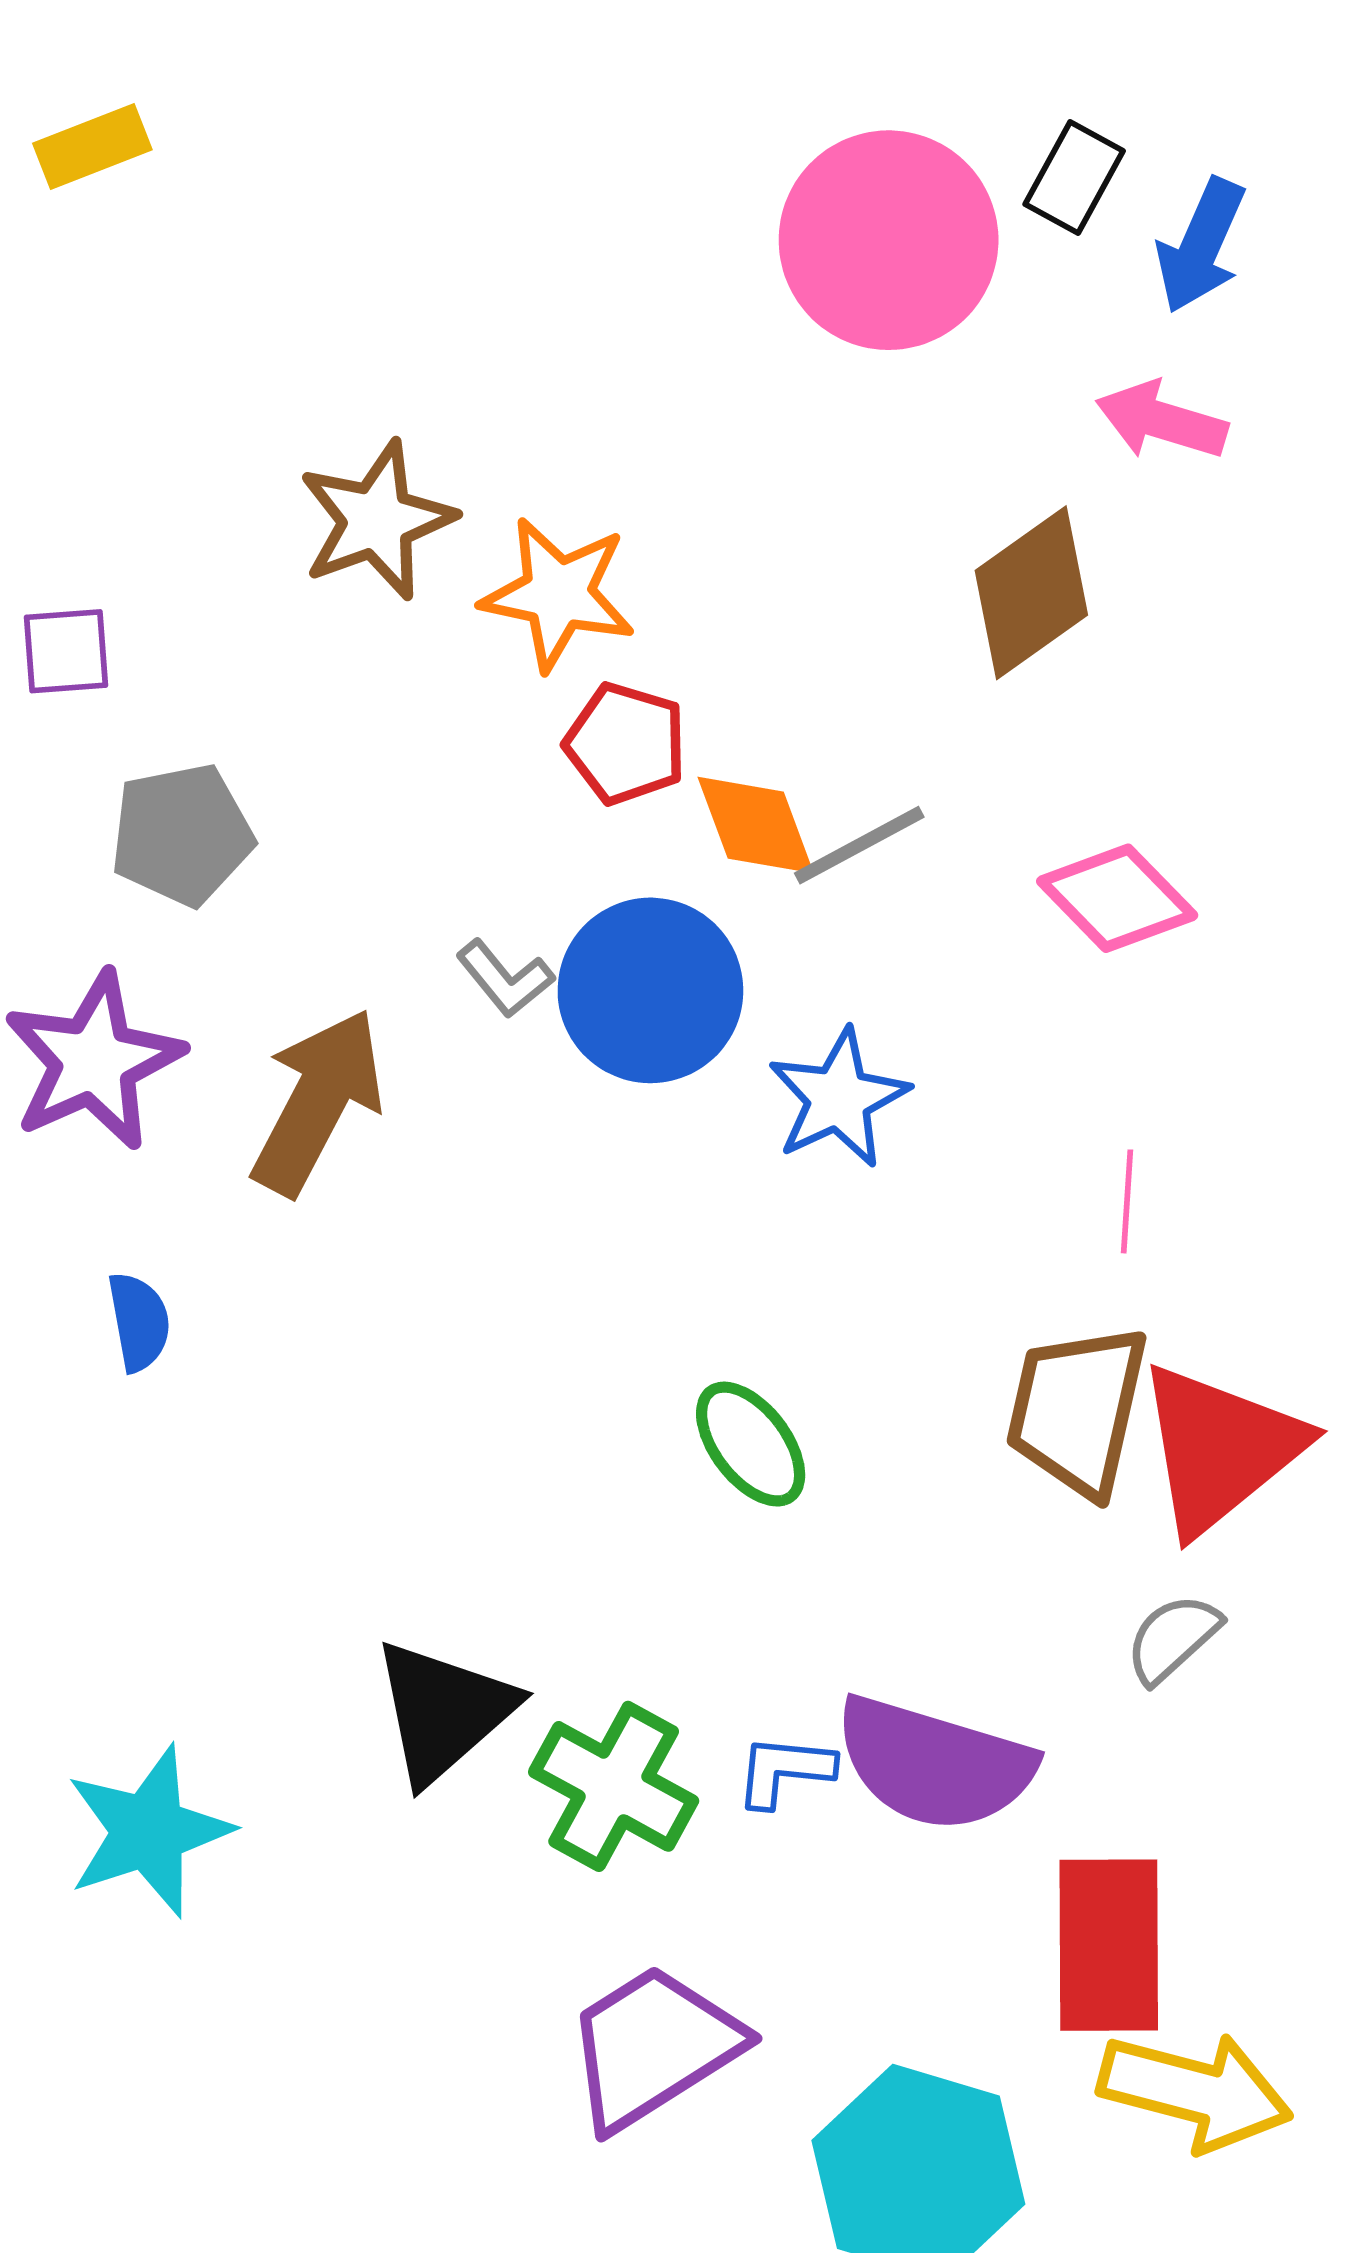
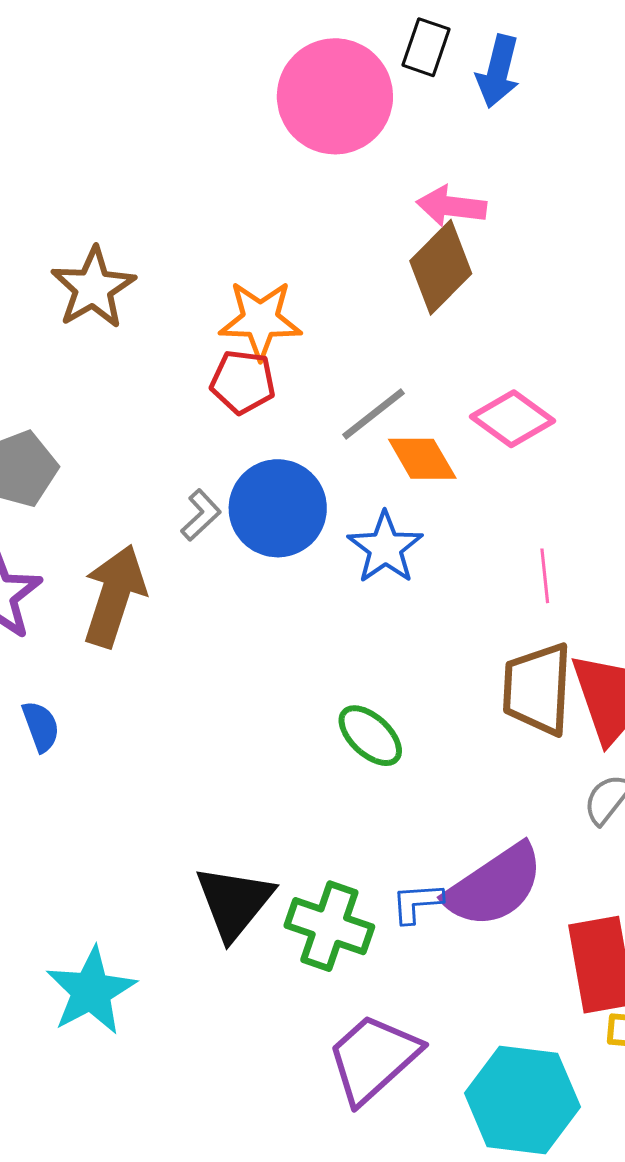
pink arrow: (1162, 421) -> (451, 206), moved
orange star: (558, 594) -> (260, 320), moved
orange diamond: (756, 825) -> (422, 459), moved
gray L-shape: (505, 979) -> (201, 515), turned -84
purple semicircle: (934, 1764) -> (494, 886), turned -41

